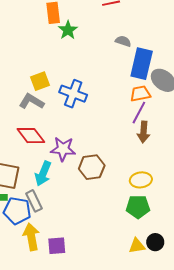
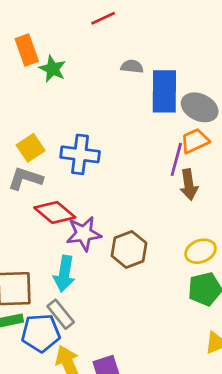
orange trapezoid: (140, 94) -> (195, 141), moved
red diamond: (31, 136) -> (55, 212), moved

